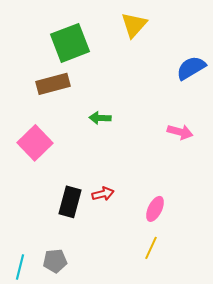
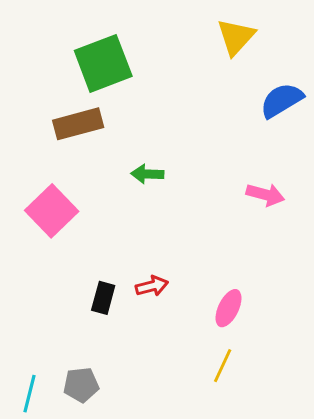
yellow triangle: (134, 25) -> (236, 37), moved
black rectangle: (70, 202) -> (103, 298), size x0.7

